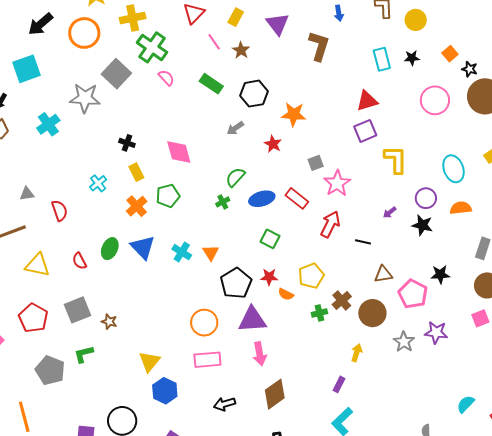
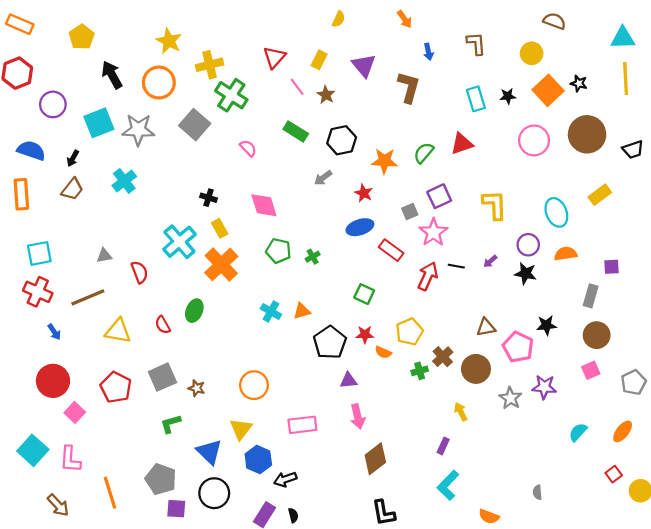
yellow circle: (416, 20) -> (532, 53), moved
black arrow: (40, 24) -> (112, 75), turned 104
orange square: (450, 54) -> (548, 90), size x1.8
black star: (470, 69) -> (579, 83), moved
pink semicircle: (166, 78) -> (248, 148), moved
gray star: (85, 98) -> (138, 130), moved
purple square: (365, 131) -> (439, 196), moved
green semicircle: (235, 177) -> (424, 153), moved
cyan cross: (98, 183) -> (179, 242), size x1.8
green pentagon: (168, 196) -> (278, 251), moved, turned 30
blue ellipse: (262, 199) -> (360, 227), moved
orange cross: (137, 206) -> (221, 264), size x1.5
black line: (363, 242) -> (456, 266), moved
blue triangle: (143, 247) -> (209, 452), moved
orange triangle: (211, 253) -> (302, 311), turned 48
purple triangle: (252, 320) -> (349, 380), size x0.6
orange circle: (204, 323) -> (254, 385), moved
yellow arrow: (357, 353) -> (461, 412), turned -42
gray pentagon: (50, 370) -> (161, 479), moved
black arrow: (225, 404) -> (285, 479), moved
cyan semicircle: (466, 404) -> (578, 432), moved

